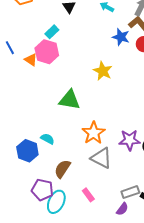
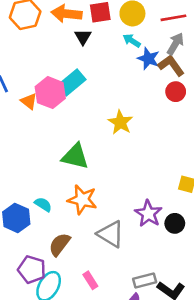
cyan rectangle: (52, 32) -> (72, 83), moved, size x1.5
blue star: (121, 37) -> (148, 59), moved
orange star: (94, 133) -> (82, 200), moved, turned -30
purple star: (130, 140) -> (148, 214), turned 30

